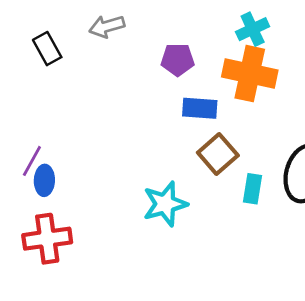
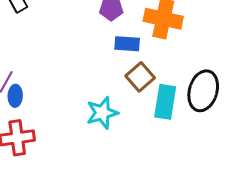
cyan rectangle: (253, 189) -> (165, 102), size x1.6

